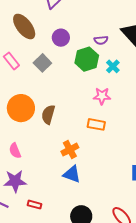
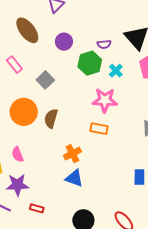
gray square: (42, 63) -> (45, 80), moved
pink star: (102, 96) -> (105, 100), size x1.4

